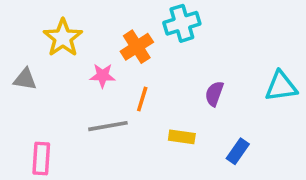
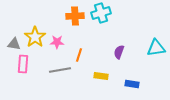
yellow star: (63, 38) -> (35, 37), moved
orange cross: (137, 47) -> (75, 16), moved, turned 30
blue rectangle: (238, 151) -> (132, 84), turned 64
pink rectangle: (41, 159) -> (23, 64), moved

